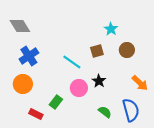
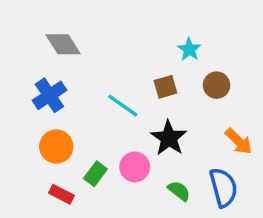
gray diamond: (20, 26) -> (63, 44), moved
black star: (99, 81) -> (169, 138), size x1.5
orange circle: (23, 84) -> (56, 147), moved
pink circle: (79, 88) -> (135, 167), moved

